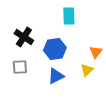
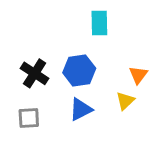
black cross: (24, 37) -> (35, 73), moved
gray square: (20, 67) -> (29, 118), moved

